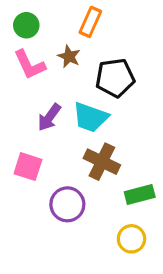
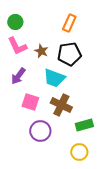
orange rectangle: (90, 22) -> (69, 23), moved
brown star: (69, 56) -> (41, 51), moved
purple arrow: (49, 117) -> (18, 76), moved
pink square: (28, 167) -> (30, 102), moved

